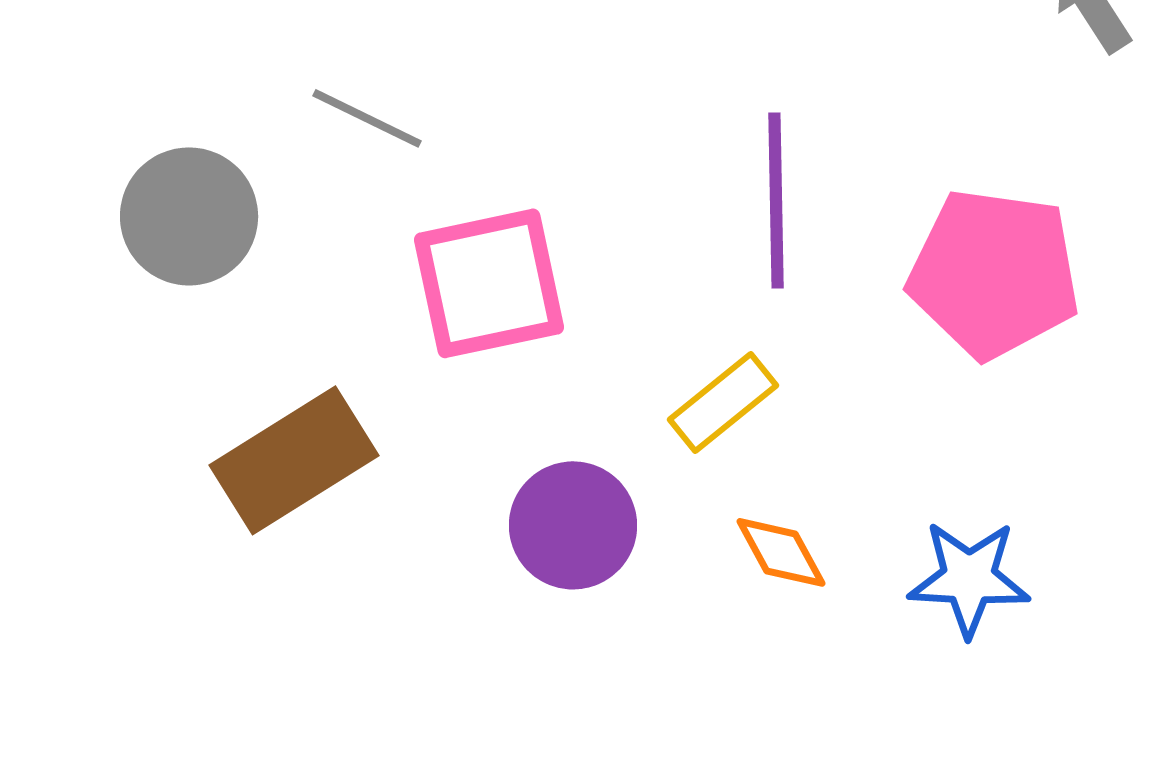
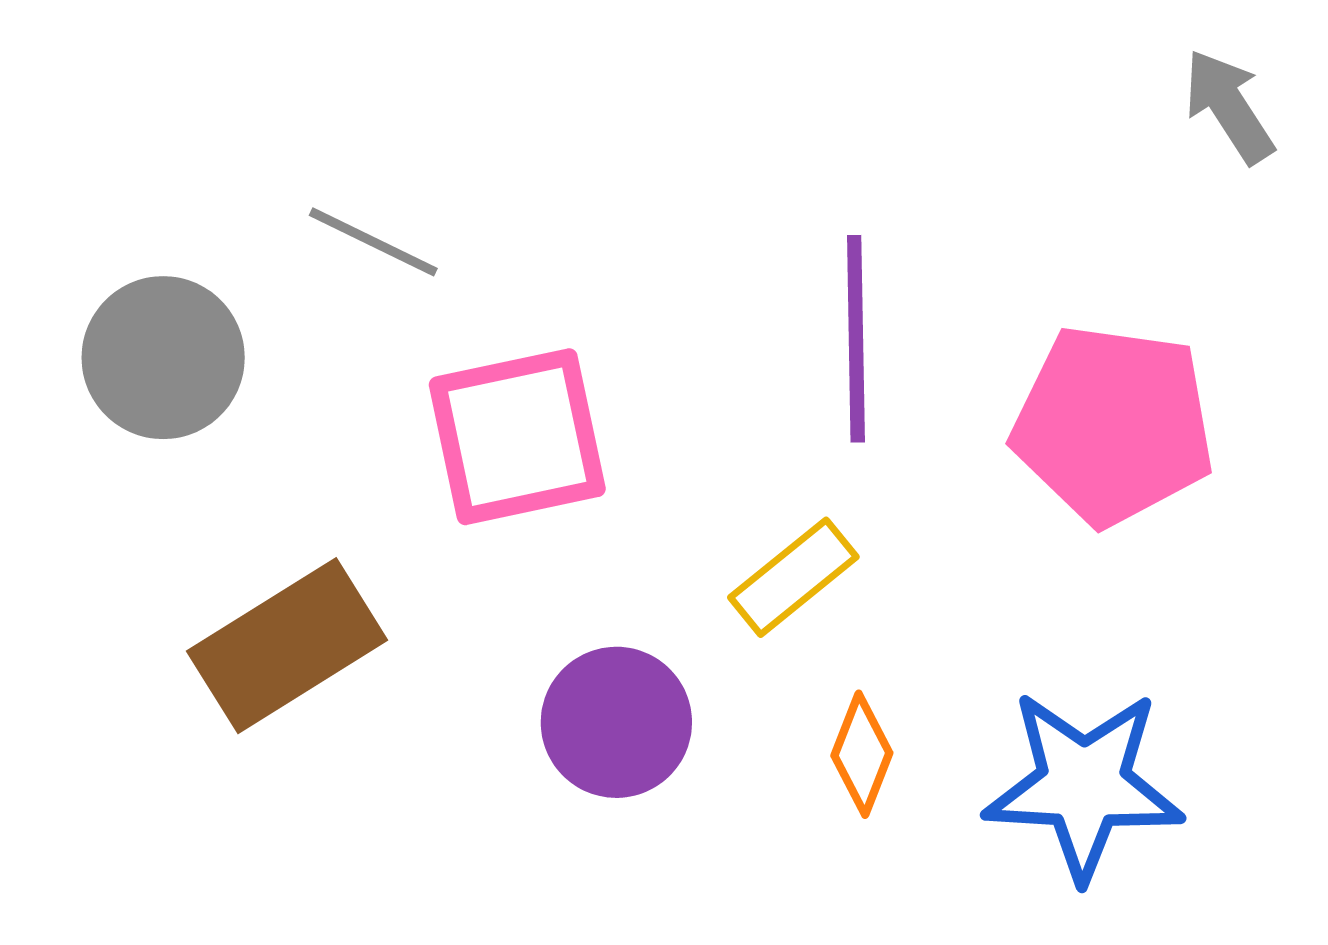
orange diamond: (781, 552) -> (862, 754), turned 50
blue star: (969, 578) -> (1084, 785), size x1.4

